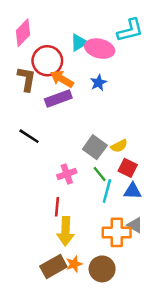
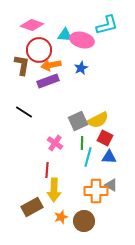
pink diamond: (23, 33) -> (32, 25), moved, turned 65
cyan triangle: (79, 42) -> (65, 35), turned 35
orange arrow: (62, 79) -> (51, 65), turned -42
yellow semicircle: (119, 146) -> (98, 120), size x1.5
gray square: (95, 147) -> (78, 121), turned 30
pink cross: (67, 174) -> (55, 143), turned -35
green line: (100, 174) -> (82, 143), turned 40
brown rectangle: (53, 266) -> (32, 207), moved

